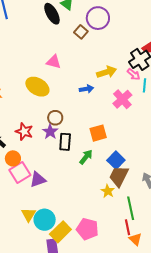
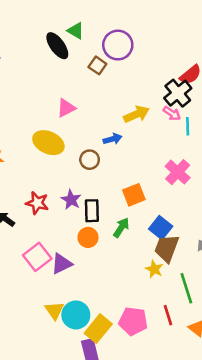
pink triangle: (54, 62) -> (66, 108), turned -35
pink cross: (122, 99) -> (178, 172), moved
brown circle: (55, 118) -> (90, 160), moved
orange circle: (13, 158) -> (88, 237), moved
red line: (127, 227) -> (168, 315), moved

